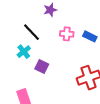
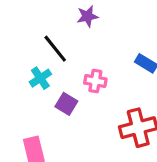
pink cross: (67, 34) -> (95, 81), moved

